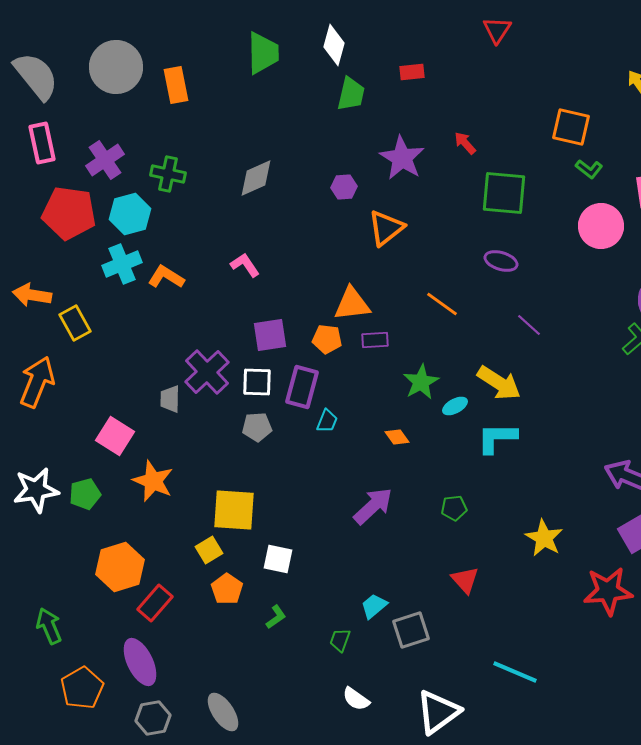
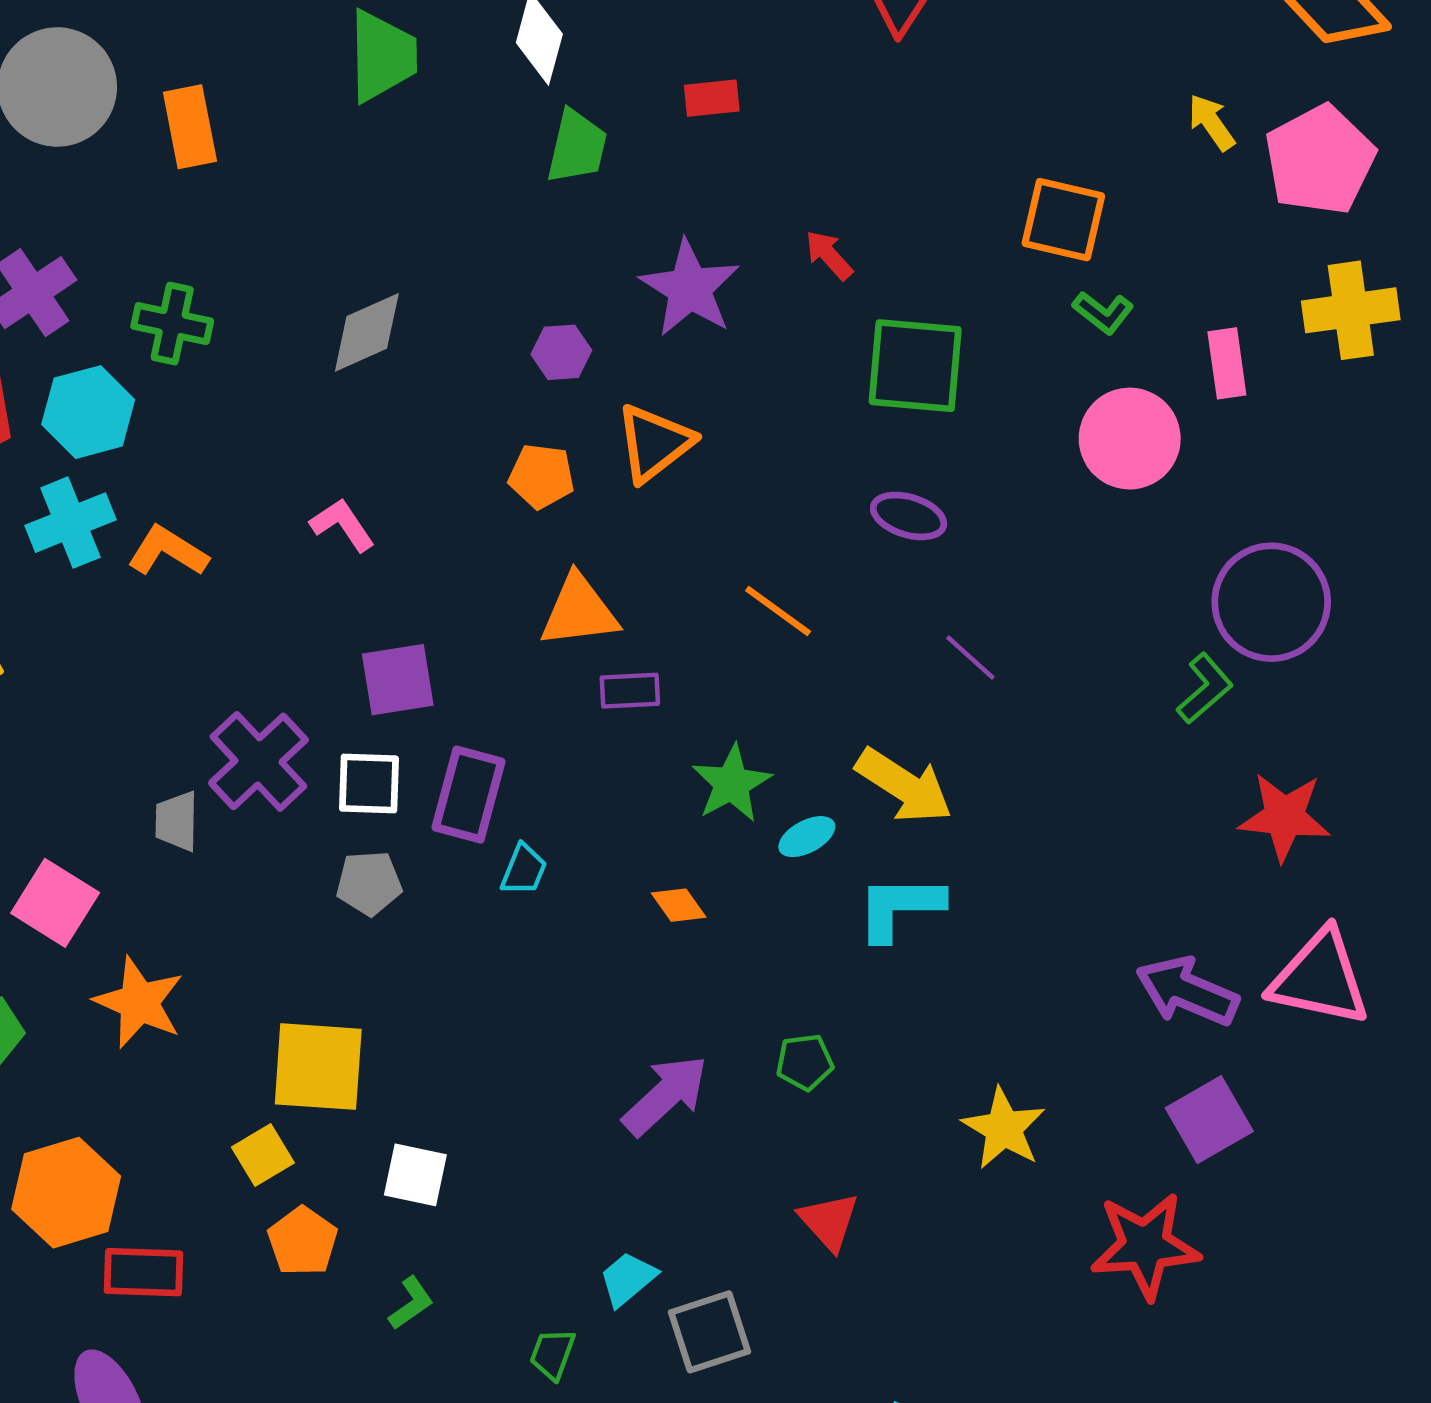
orange pentagon: (327, 339) -> (541, 476), moved
purple arrow: (373, 506) -> (665, 1095), moved
red rectangle: (155, 603) -> (143, 1272), turned 51

